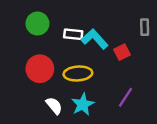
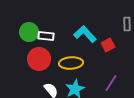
green circle: (37, 24) -> (29, 32), moved
white rectangle: (73, 34) -> (46, 36), moved

